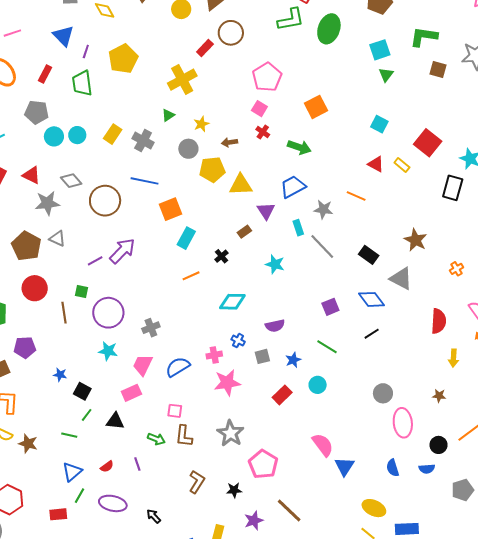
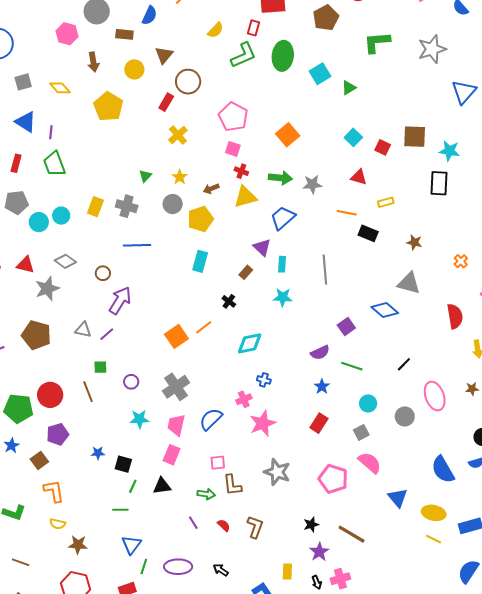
cyan square: (380, 50) -> (320, 74), moved
yellow pentagon: (123, 59) -> (108, 107), moved
brown square: (438, 69) -> (415, 137), moved, size x1.4
green triangle: (386, 75) -> (349, 88), turned 35
yellow cross: (182, 80) -> (178, 135), moved, size x0.7
cyan square: (379, 124) -> (353, 137), turned 30
red square: (428, 143) -> (383, 147), moved, size x0.6
yellow rectangle: (402, 165) -> (386, 202), moved, turned -42
yellow triangle: (241, 185) -> (245, 197), moved
brown circle: (105, 201) -> (103, 273), size x0.5
orange square: (170, 209) -> (176, 336), moved
gray star: (323, 209) -> (312, 184), moved
cyan rectangle: (298, 228) -> (282, 264), moved, turned 35
gray triangle: (57, 238) -> (83, 330), moved
cyan rectangle: (186, 238) -> (200, 261), moved
brown star: (416, 240) -> (414, 242), size x0.7
gray line: (322, 247) -> (325, 269), turned 52
purple arrow: (122, 251) -> (120, 300), moved
black rectangle: (369, 255) -> (368, 233), moved
red circle: (35, 288) -> (50, 395), moved
purple circle: (108, 313) -> (131, 382), size x0.5
purple semicircle: (275, 326) -> (320, 353), moved
gray cross: (151, 328) -> (176, 387), size x1.5
black line: (372, 334) -> (404, 364), moved
gray square: (262, 356) -> (361, 432), moved
cyan circle: (318, 385) -> (368, 403), moved
pink rectangle: (131, 393) -> (172, 455), turned -30
gray circle: (383, 393) -> (405, 416), moved
pink ellipse: (403, 423) -> (435, 396), moved
brown star: (28, 443) -> (78, 545), moved
pink pentagon: (263, 464) -> (333, 479), moved
blue triangle: (344, 466) -> (398, 498), moved
red semicircle: (107, 467) -> (224, 525), moved, turned -88
blue semicircle: (393, 468) -> (443, 470), size x1.6
black star: (234, 490) -> (311, 525), moved

